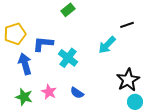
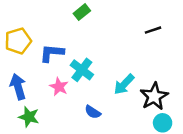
cyan arrow: (107, 45) -> (124, 84), moved
blue arrow: (25, 64) -> (18, 87), moved
pink star: (49, 92) -> (59, 87), moved

